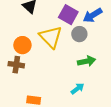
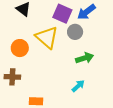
brown cross: (16, 65) -> (12, 77), moved

